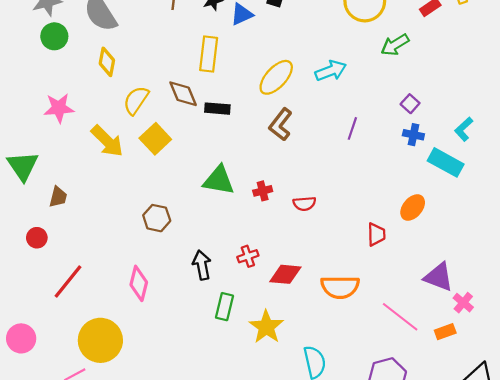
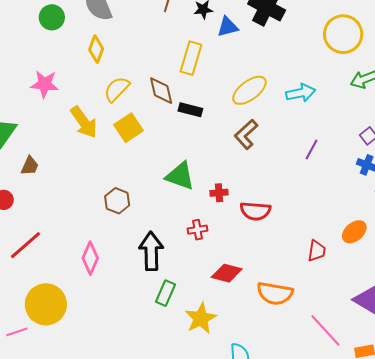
red semicircle: (304, 204) -> (255, 211), size x1.4
red cross: (248, 256) -> (197, 230), moved
black arrow: (202, 265) -> (151, 251), size x1.4

